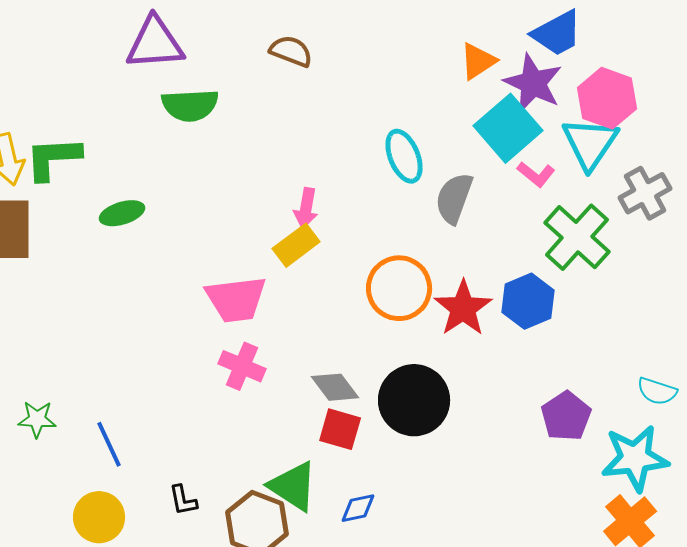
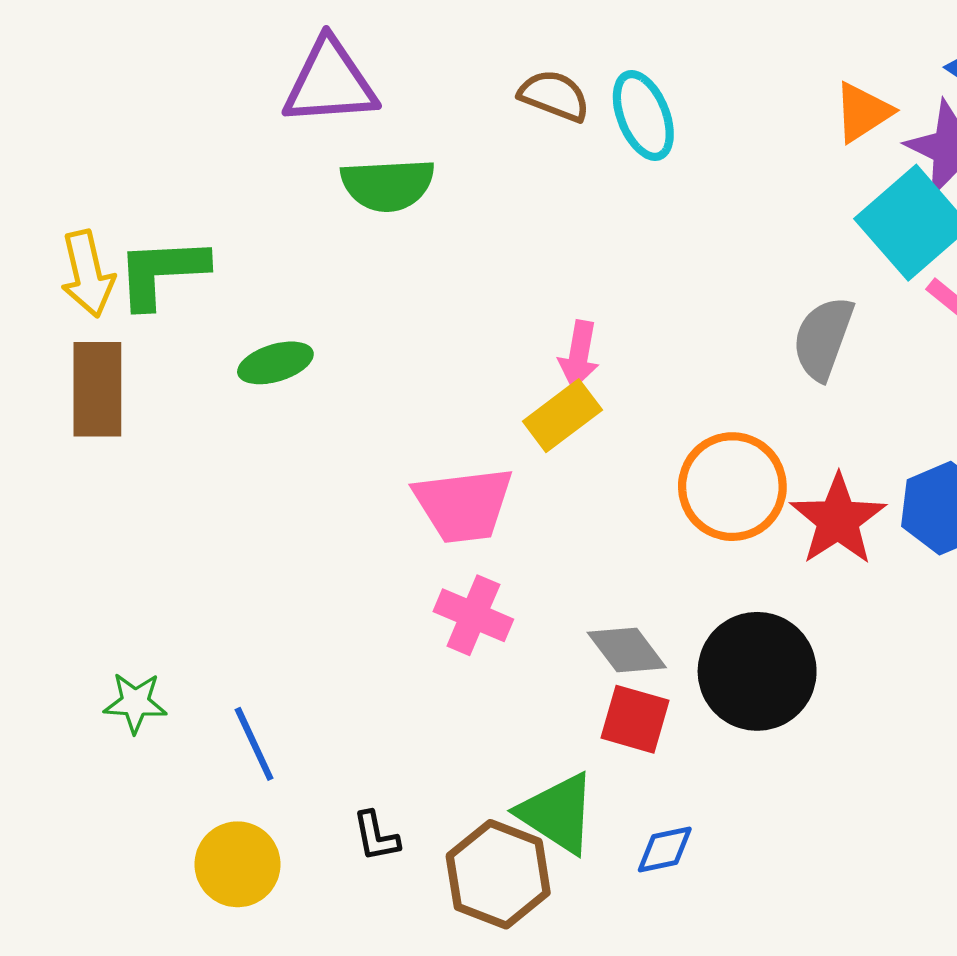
cyan ellipse: (404, 156) -> (643, 115), moved

